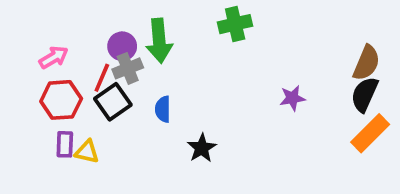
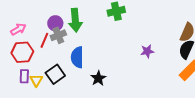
black square: (113, 102) -> (55, 74), moved
blue semicircle: (163, 109) -> (77, 57), size x1.5
yellow triangle: (87, 152) -> (36, 80), turned 48

